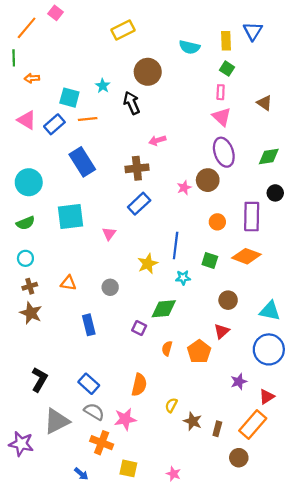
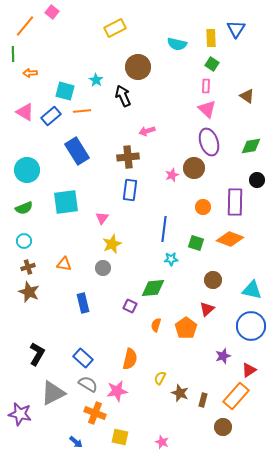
blue rectangle: (139, 204) -> (130, 190), turned -40
yellow star: (148, 264) -> (112, 244), moved

